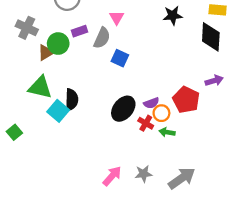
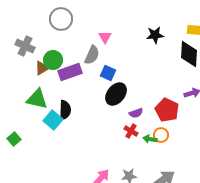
purple rectangle: (79, 31) -> (70, 72), moved, size x1.6
black ellipse: (123, 109) -> (116, 94), moved
orange circle: (161, 113) -> (161, 135), moved

